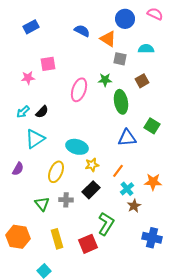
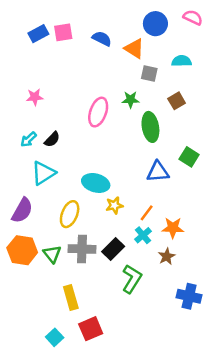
pink square: (48, 64) -> (63, 32), moved
purple semicircle: (18, 169) -> (22, 210), size x1.5
orange star: (153, 182) -> (173, 228), moved
cyan cross: (127, 189) -> (143, 235), moved
black rectangle: (91, 190) -> (113, 249), moved
gray cross: (66, 200) -> (82, 249), size x1.5
orange hexagon: (18, 237) -> (22, 250), moved
red square: (88, 244) -> (91, 329), moved

